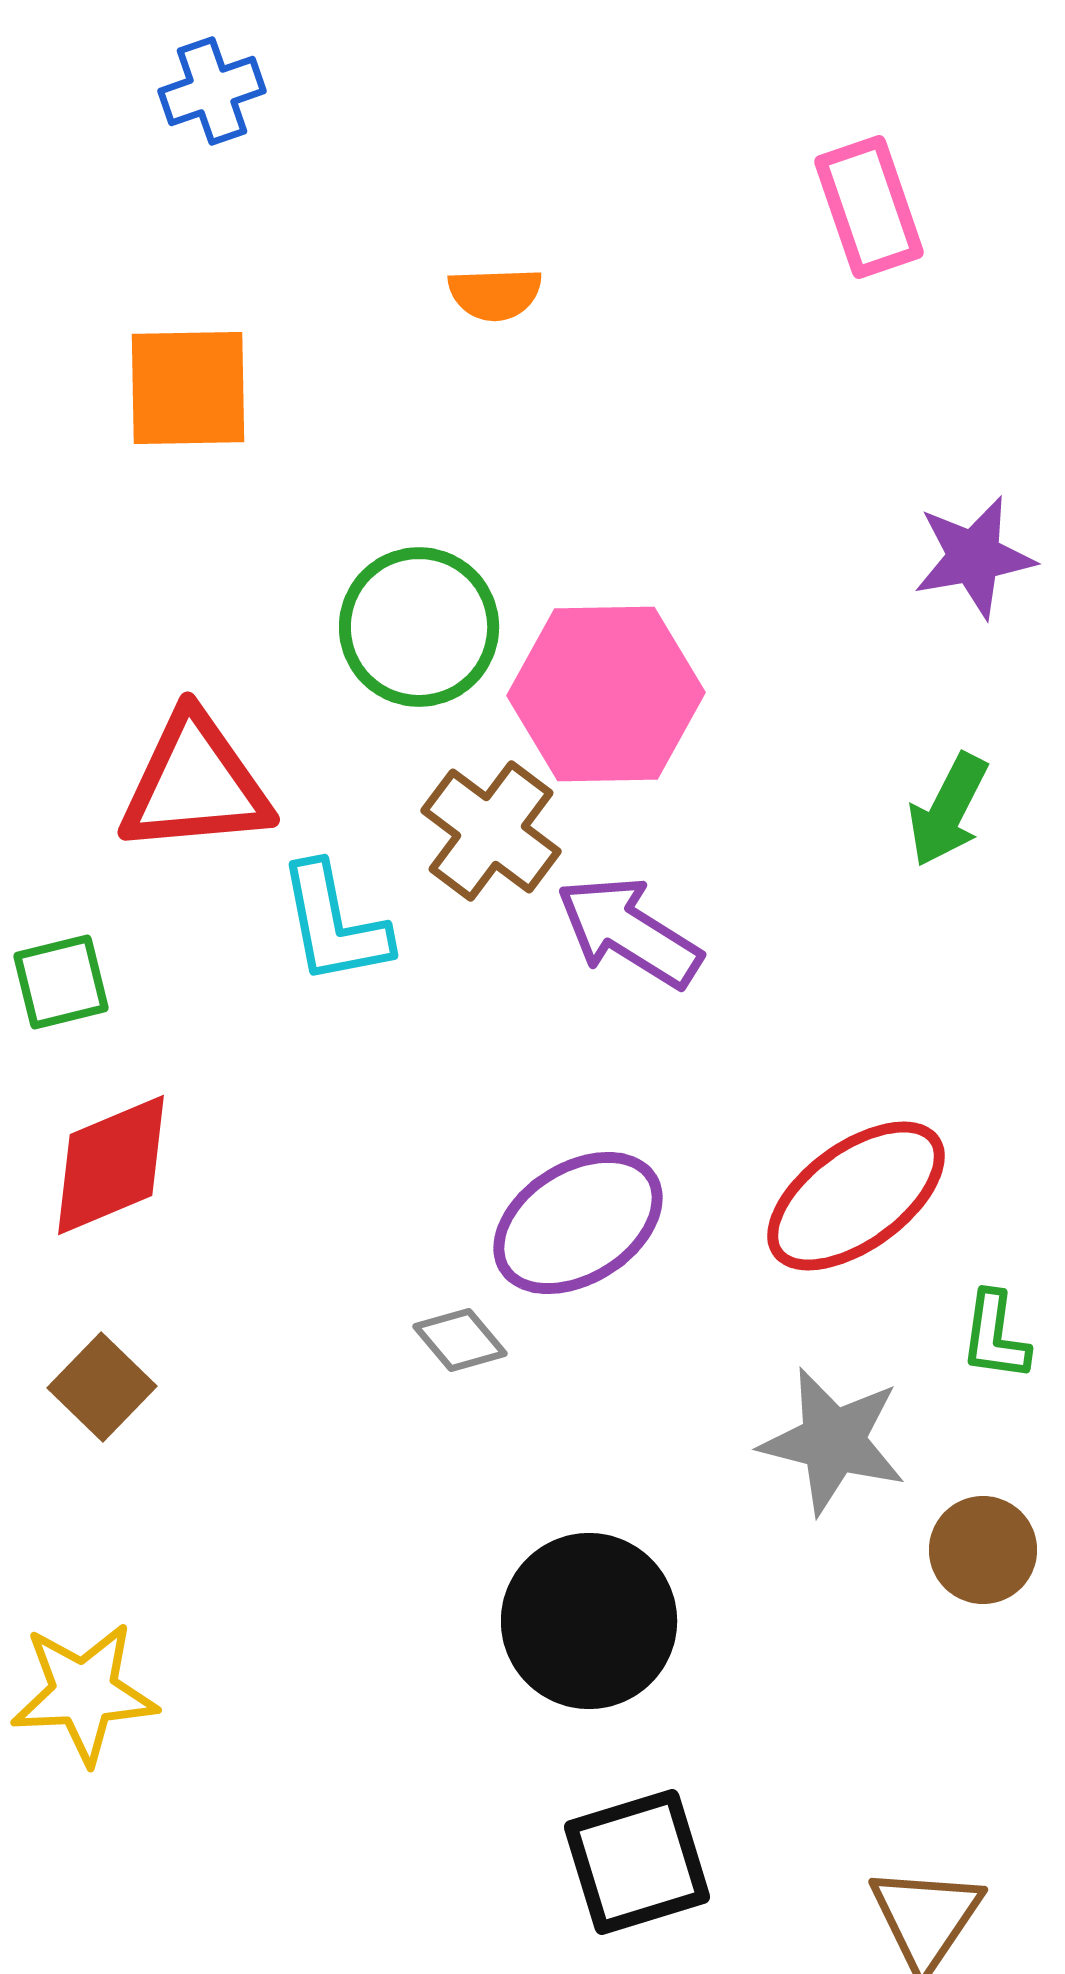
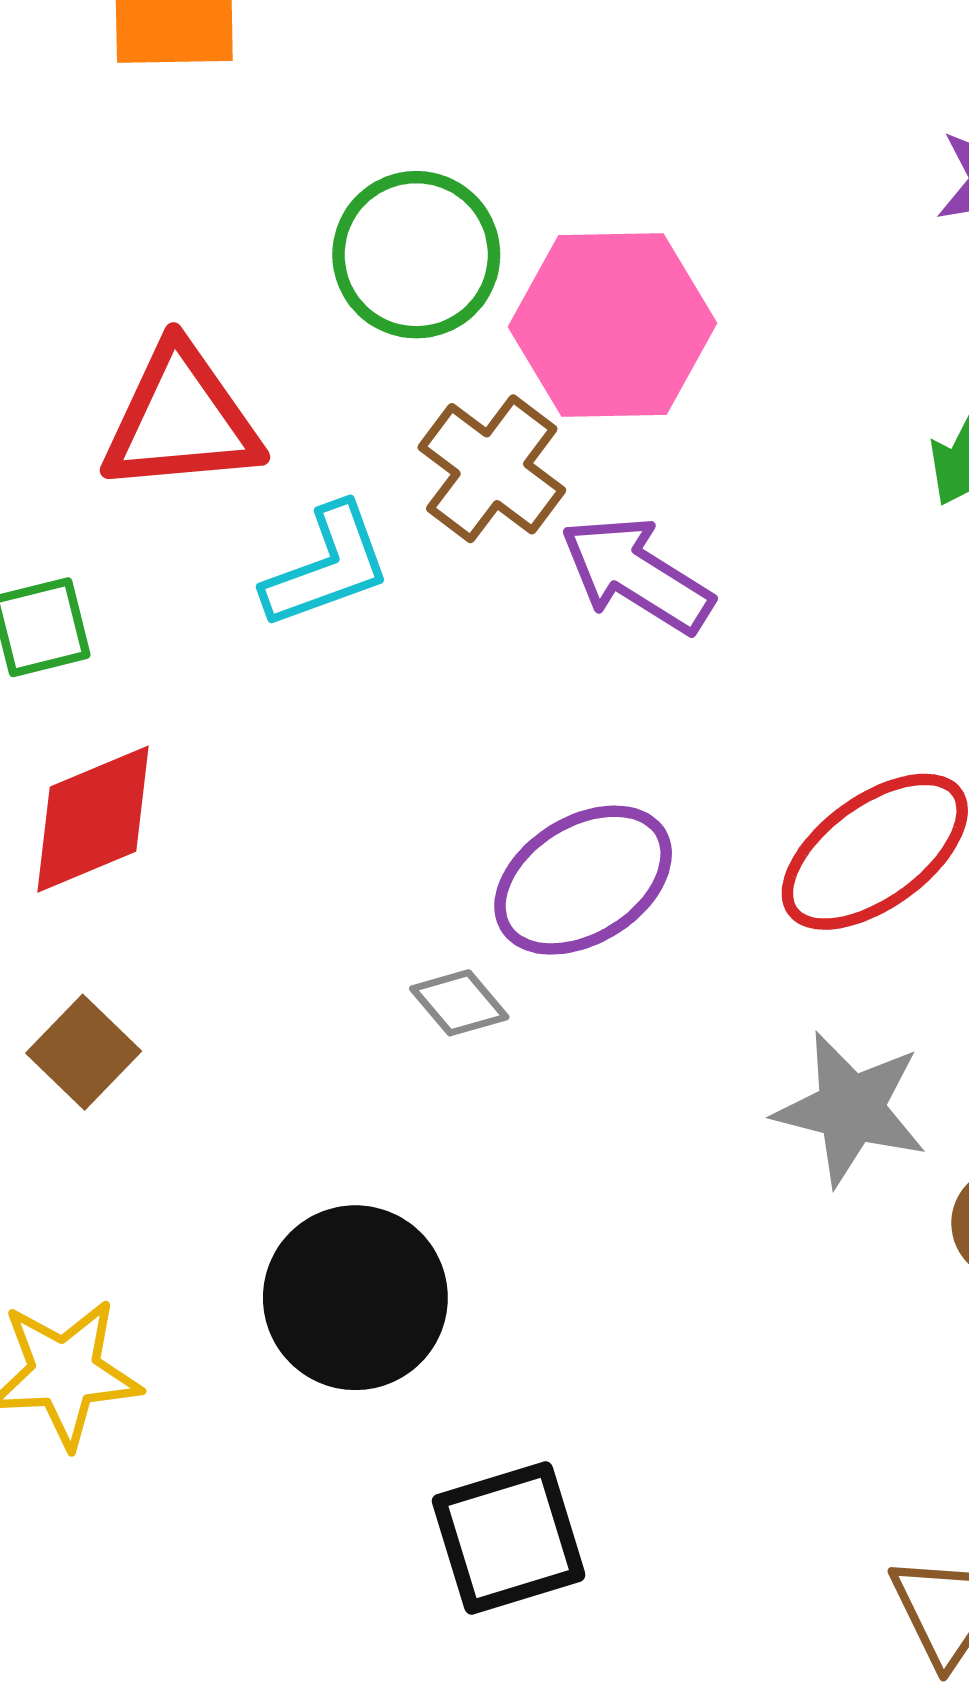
cyan L-shape: (334, 924) -> (327, 566), turned -99
black circle: (589, 1621) -> (355, 1298), moved
black square: (637, 1862) -> (509, 1538), moved

